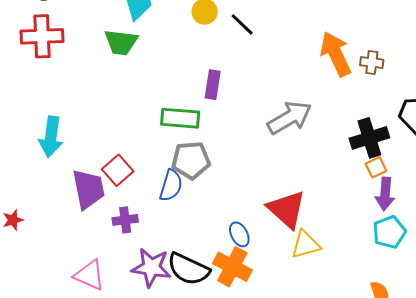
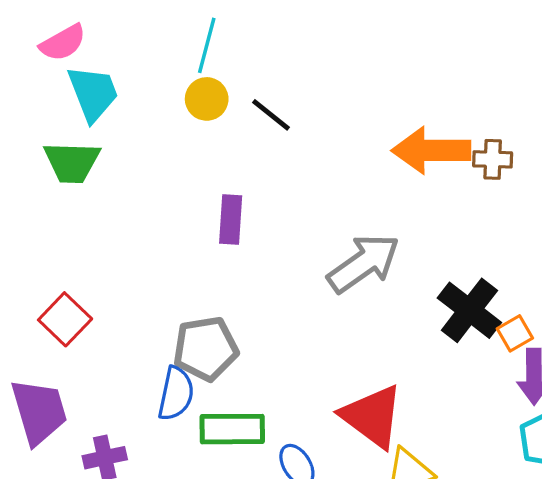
orange arrow: (336, 54) -> (431, 150), turned -60
green rectangle: (180, 118) -> (232, 429), moved
black cross: (369, 138) -> (469, 310), moved, turned -30
red square: (118, 170) -> (65, 319), moved

